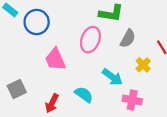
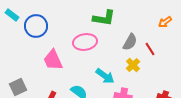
gray semicircle: (128, 38) -> (130, 42), moved
pink ellipse: (90, 40) -> (85, 42), turned 60

